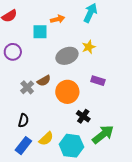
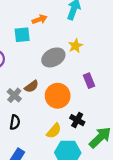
purple rectangle: (98, 81) -> (89, 81), turned 56
black semicircle: (23, 121) -> (15, 122), moved
yellow semicircle: (46, 139) -> (54, 131), moved

